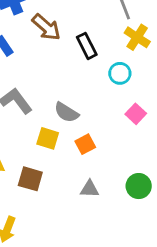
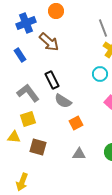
black rectangle: (87, 46) -> (52, 80), moved
yellow square: (48, 138) -> (28, 119), moved, turned -35

